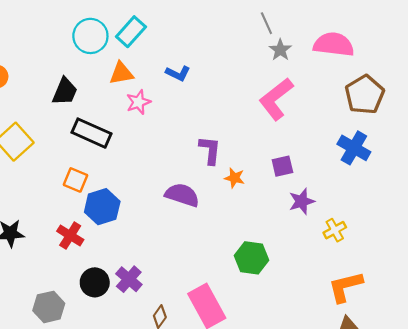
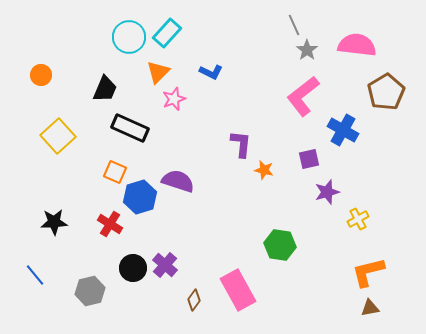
orange triangle: (121, 73) -> (158, 72), turned -35
blue cross: (354, 148) -> (343, 130), moved
purple semicircle: (182, 195) -> (178, 181), moved

